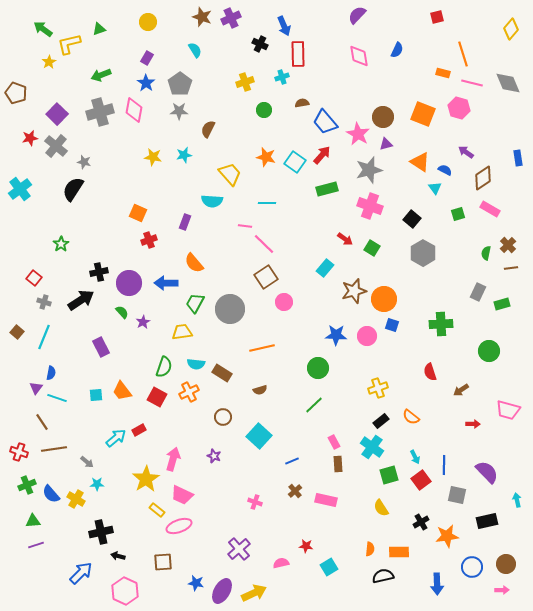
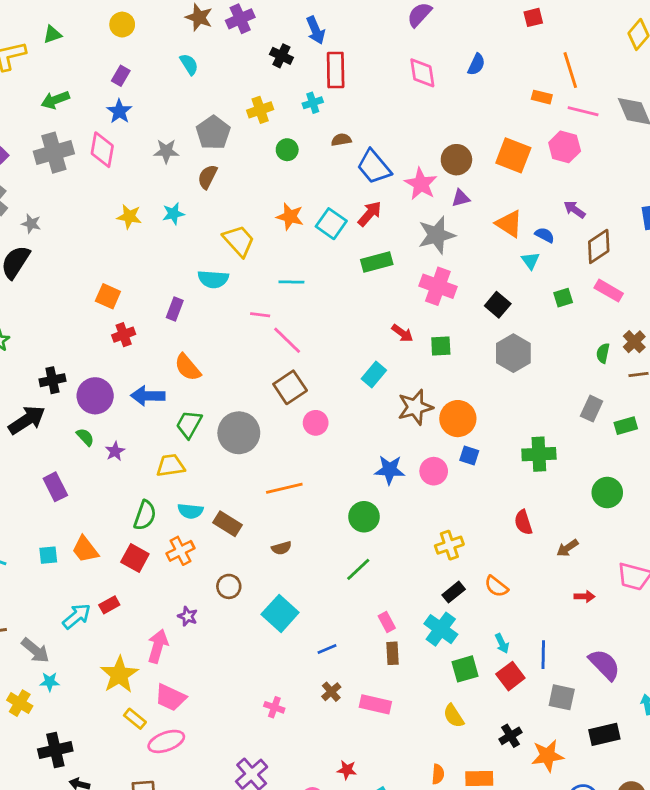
gray pentagon: (180, 84) -> (213, 133), moved
green square: (372, 248) -> (441, 346), turned -35
purple star: (214, 456) -> (188, 616), moved
gray arrow: (87, 462) -> (35, 650), size x1.5

